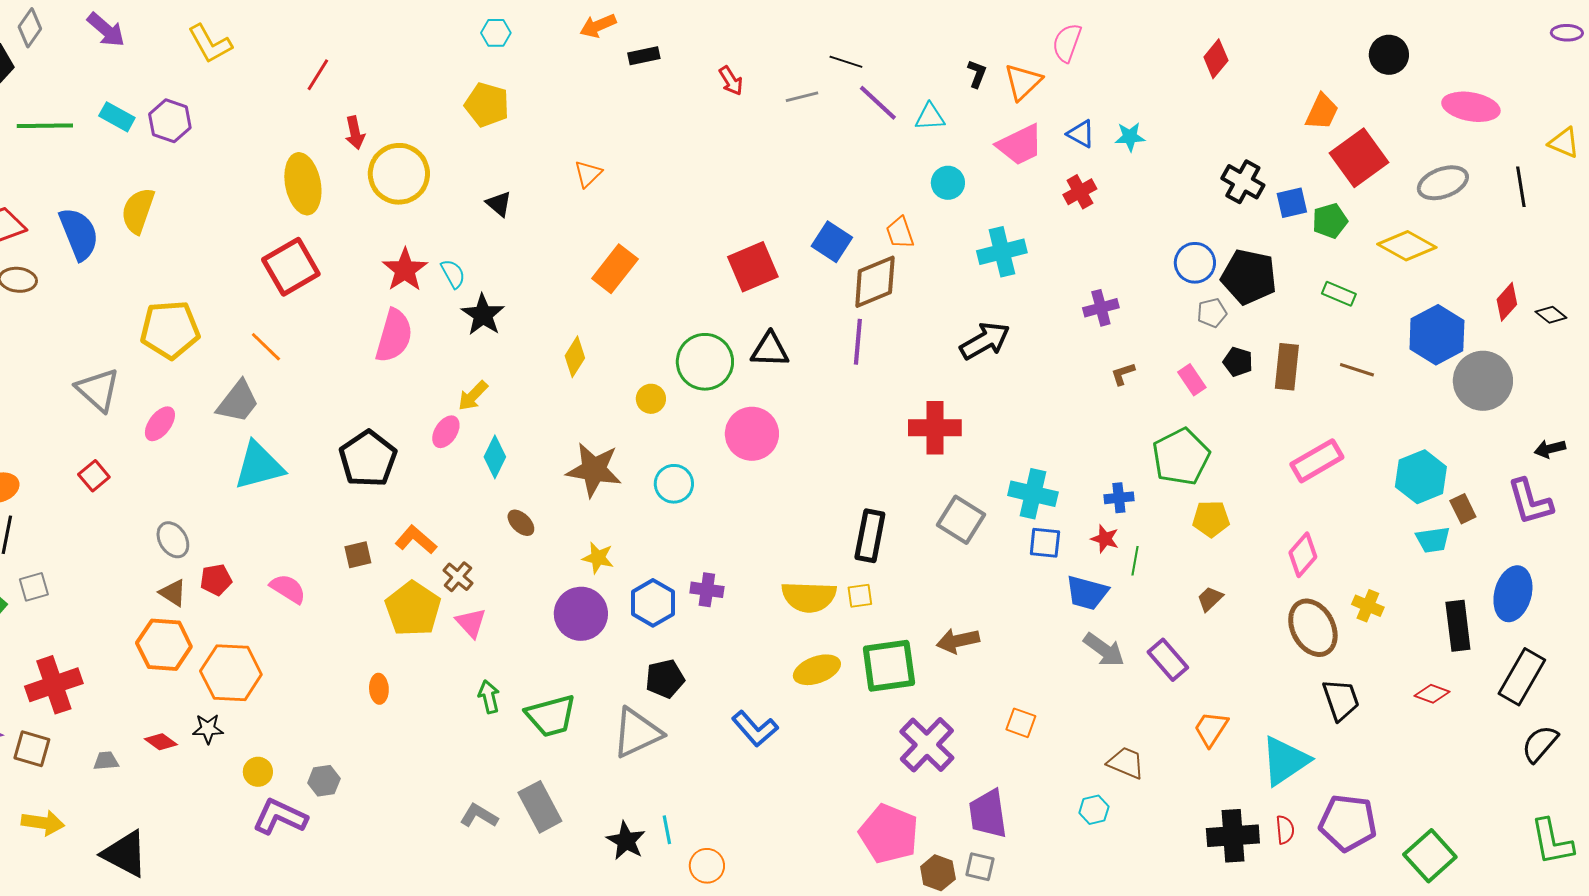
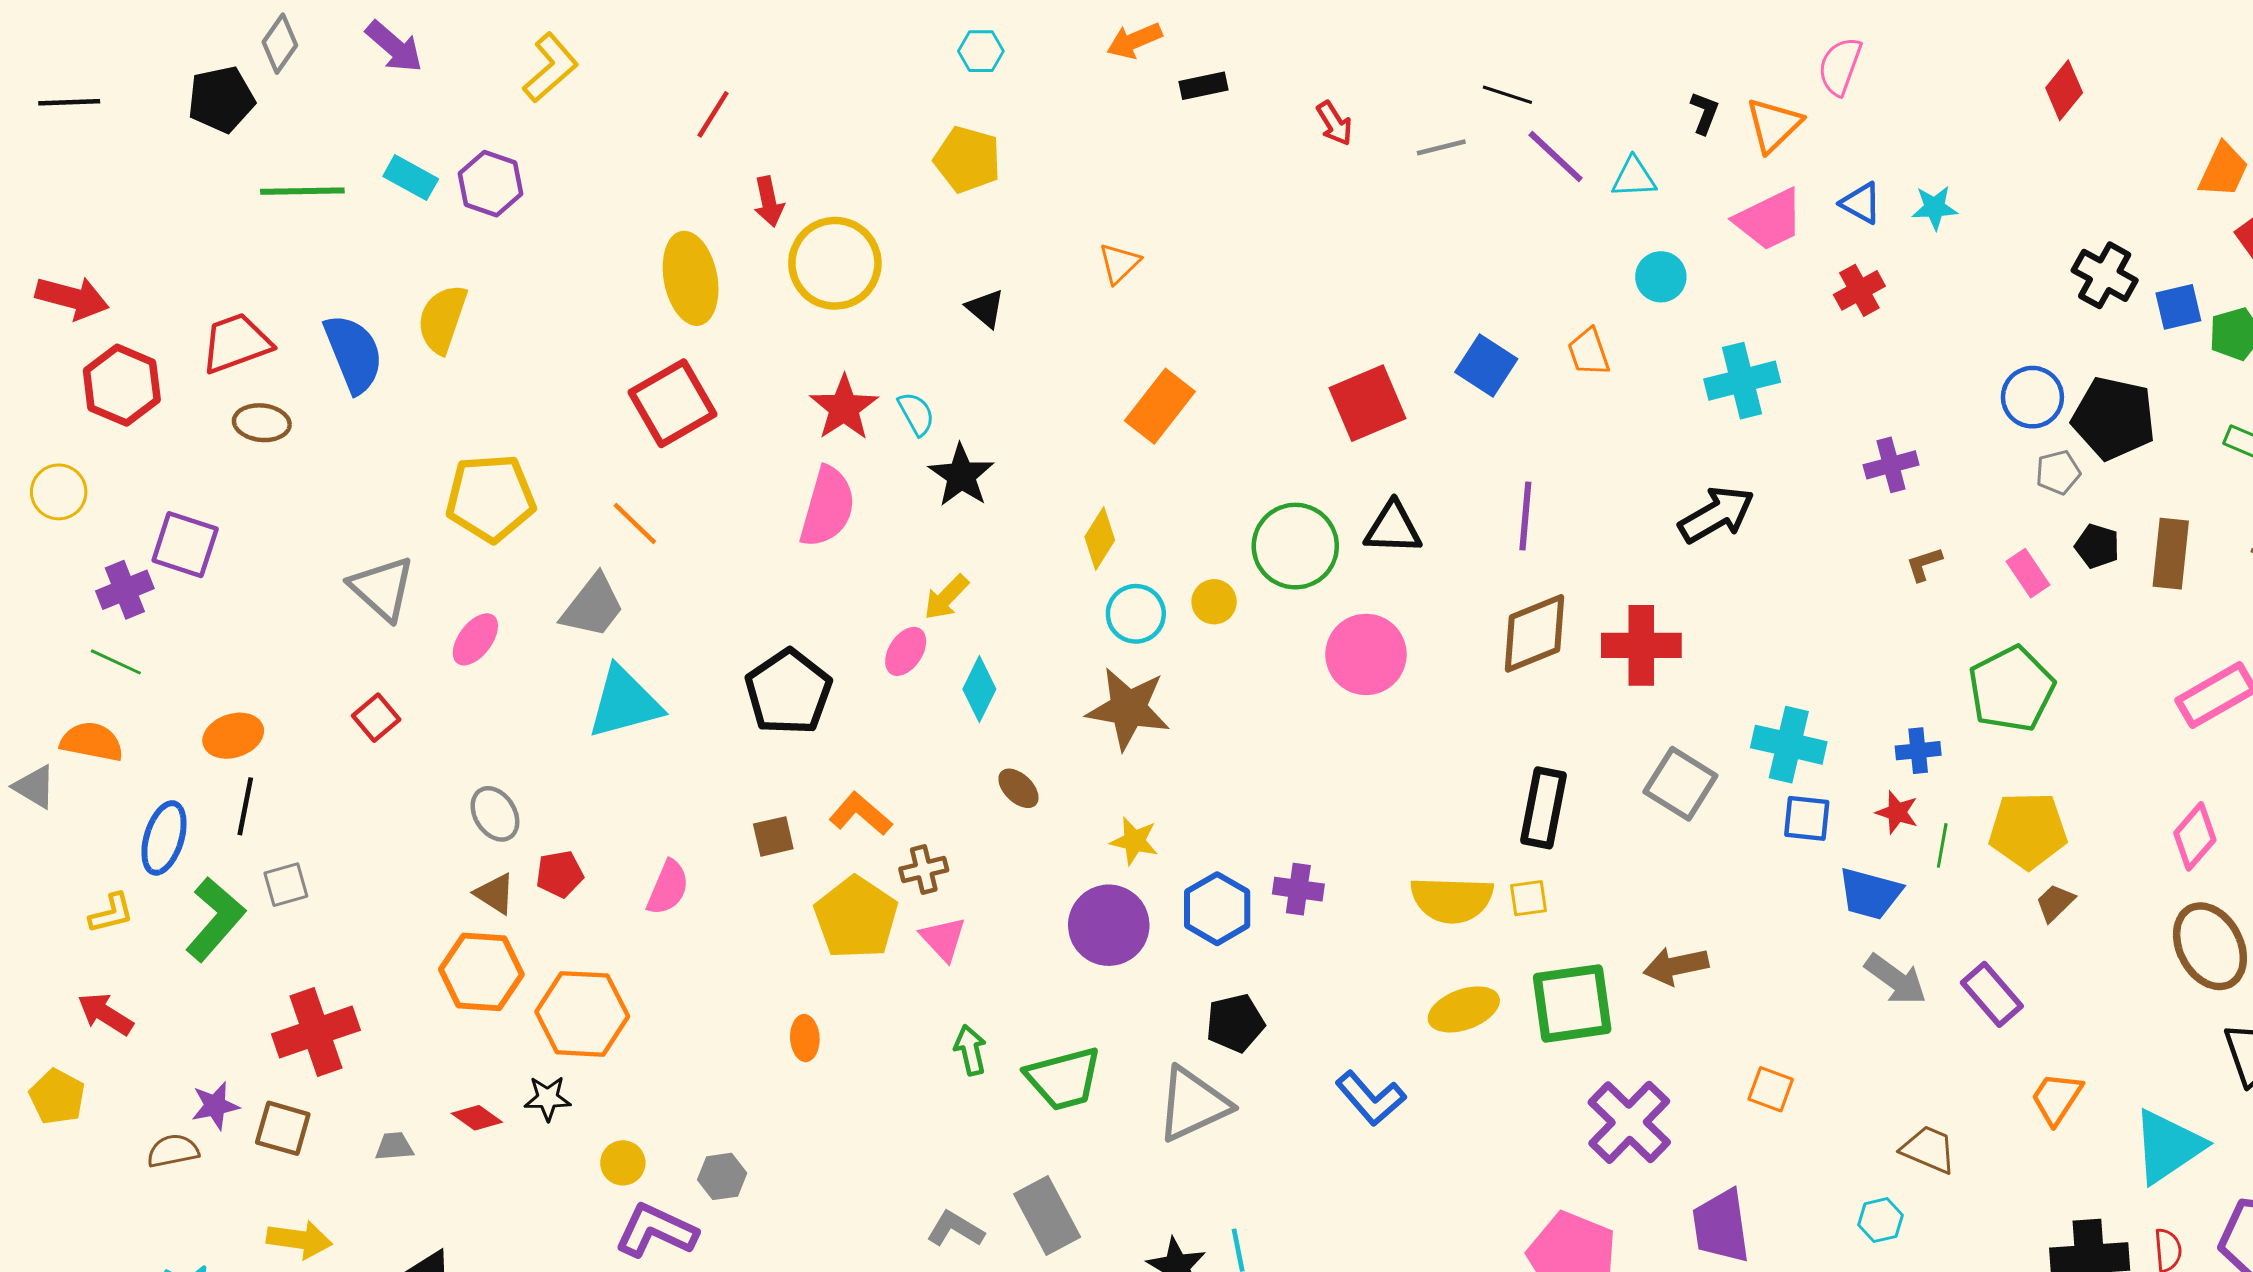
yellow L-shape: (210, 44) -> (551, 68), turned -102
brown diamond: (875, 282) -> (1534, 633), moved
cyan circle: (674, 484) -> (1136, 614), moved
yellow pentagon: (1211, 519) -> (2028, 830), moved, size x1.4
brown cross: (458, 577) -> (924, 870), turned 36
pink semicircle: (288, 589) -> (668, 888), turned 81

